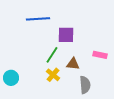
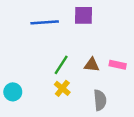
purple square: (66, 35) -> (83, 15), moved
brown triangle: (73, 64) -> (92, 65), moved

